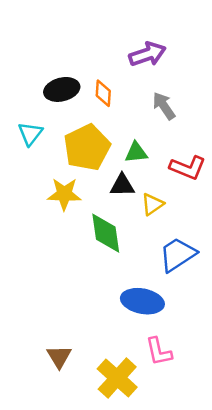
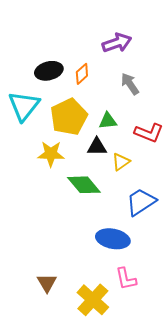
orange diamond: (103, 93) -> (82, 74), turned 45
cyan triangle: (30, 134) -> (24, 106), size x1.6
green diamond: (106, 233) -> (84, 185), turned -32

